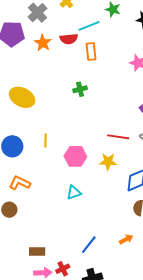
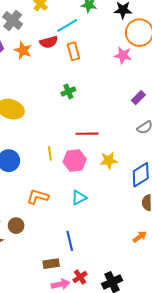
red line: (118, 137) -> (87, 134), moved
yellow line: (46, 140) -> (50, 153), moved
orange L-shape: (20, 183) -> (38, 197), moved
blue line: (89, 245) -> (70, 241), moved, turned -42

